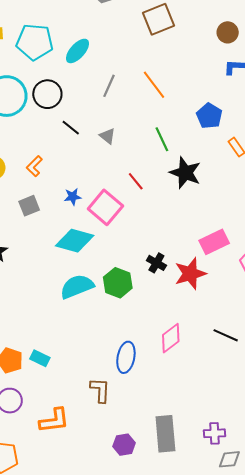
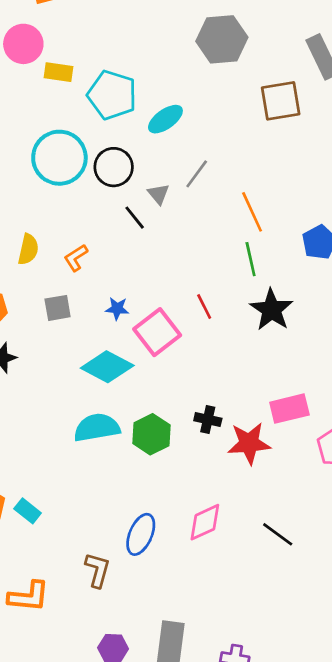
orange line: (154, 85) -> (252, 212), moved
gray triangle: (107, 136) -> (158, 194), moved
black cross: (156, 263) -> (208, 420), turned -30

